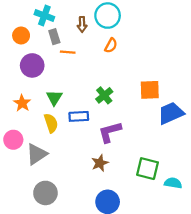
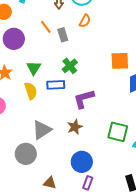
gray rectangle: (54, 37) -> (63, 35), moved
orange line: (68, 52) -> (46, 27), turned 48
green cross: (104, 95) -> (70, 66), moved
gray triangle: (37, 154) -> (42, 130), moved

